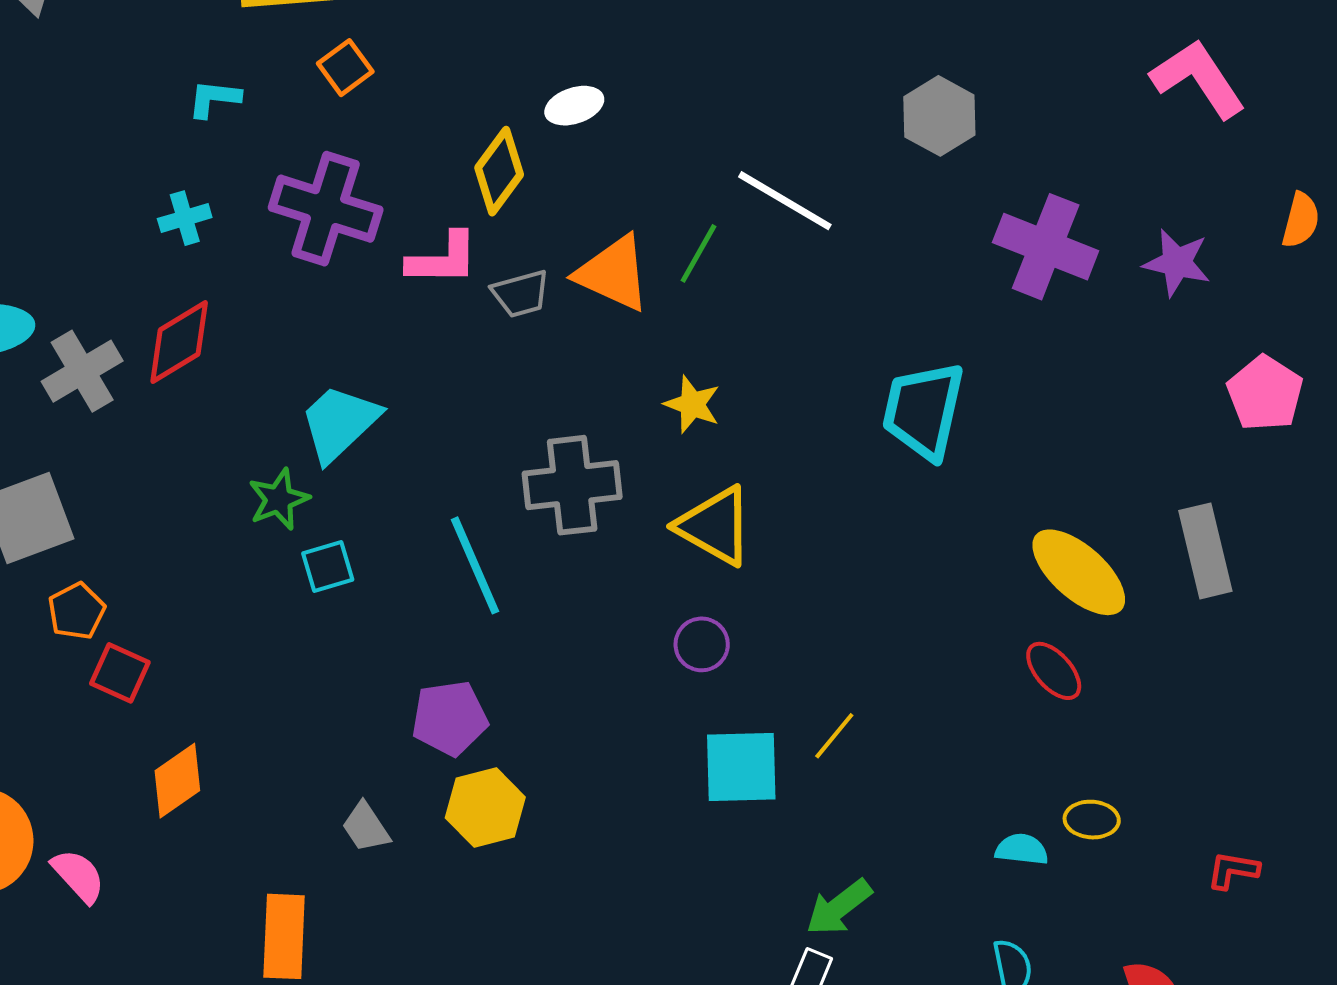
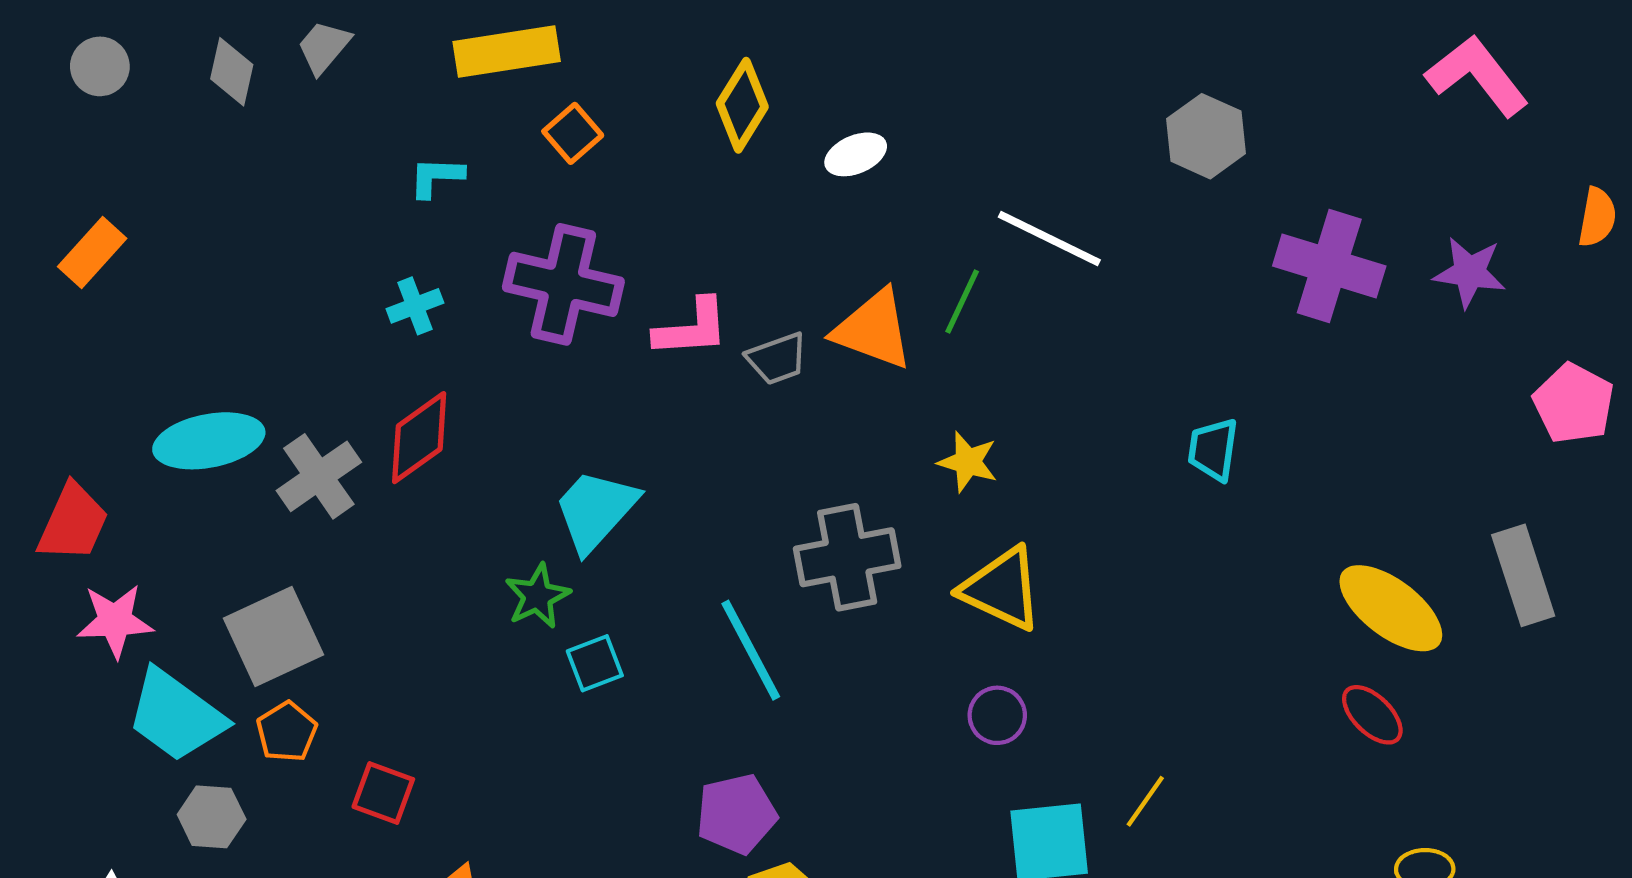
white ellipse: (574, 106) -> (856, 154), moved
yellow diamond: (499, 171) -> (742, 105), moved
cyan trapezoid: (923, 410) -> (1213, 450), size x0.6
orange pentagon: (77, 611) -> (287, 732), moved

